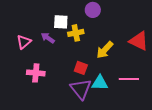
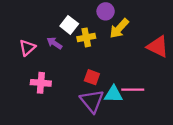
white square: (61, 22) -> (69, 25), turned 35
yellow arrow: (105, 50) -> (119, 28), moved
pink line: (129, 79) -> (133, 90), moved

